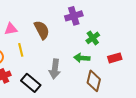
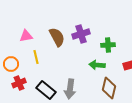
purple cross: (74, 16) -> (81, 34), moved
green cross: (93, 38) -> (108, 45), turned 32
gray arrow: (55, 69) -> (70, 89), moved

